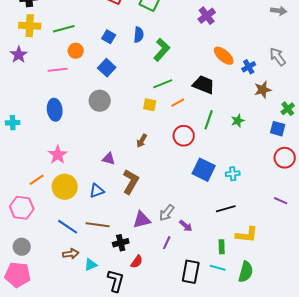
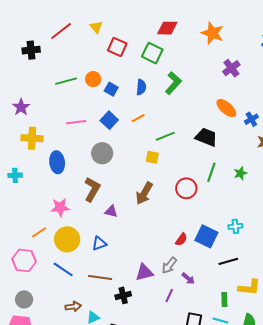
purple cross: (207, 16) -> (231, 68), moved
yellow cross: (30, 26) -> (32, 138), moved
green L-shape: (162, 50) -> (173, 83), moved
orange circle: (76, 51) -> (93, 79), moved
pink line: (58, 70) -> (76, 122), moved
orange line: (178, 103) -> (138, 118), moved
brown arrow: (142, 141) -> (144, 193), size x1.6
pink star: (58, 155) -> (60, 207), turned 30
blue square: (204, 170) -> (206, 236), moved
brown L-shape: (131, 182) -> (92, 189), moved
blue line: (68, 227) -> (63, 269), moved
red semicircle: (137, 262) -> (181, 239), moved

